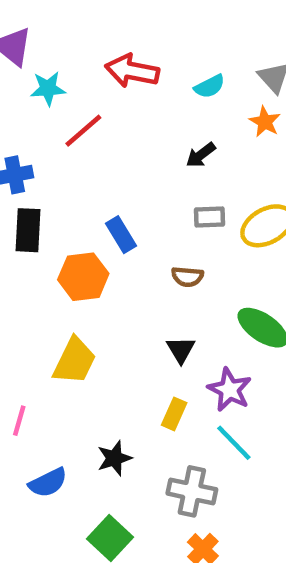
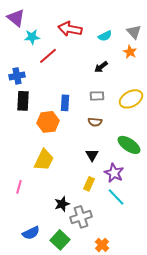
gray rectangle: (210, 217) -> (97, 96), moved
blue rectangle: (121, 235) -> (65, 103), turned 35
blue semicircle: (48, 483) -> (31, 233), moved
gray cross: (192, 491) -> (81, 217), moved, turned -30

